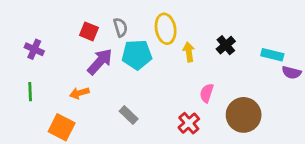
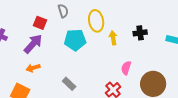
gray semicircle: (120, 27) -> (63, 11), moved
black cross: (226, 45) -> (140, 33), turned 32
purple arrow: (100, 62) -> (33, 44), moved

